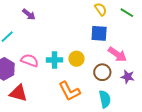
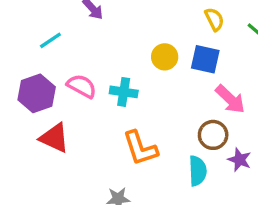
yellow circle: (76, 59) -> (165, 57), moved
brown circle: (102, 72) -> (213, 135), moved
purple star: (128, 77) -> (240, 160), moved

